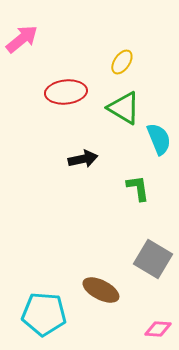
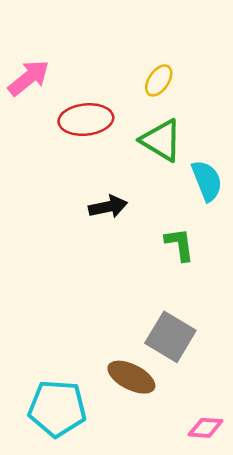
pink arrow: (22, 39) -> (29, 78), moved
gray square: (153, 259) -> (170, 337), moved

